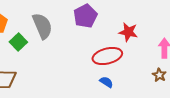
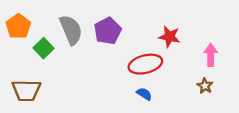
purple pentagon: (85, 16) -> (108, 31), moved

